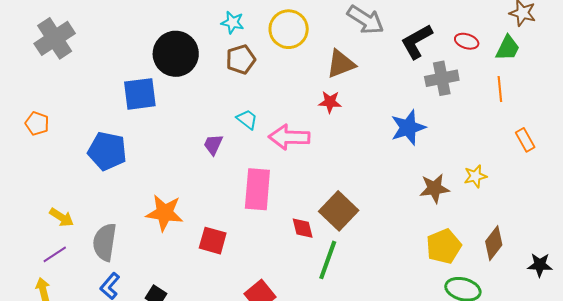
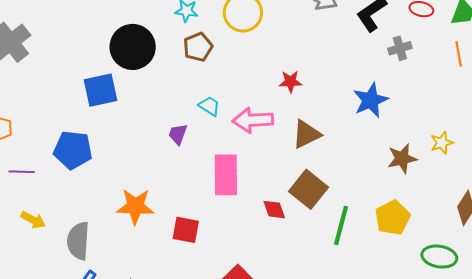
brown triangle: (341, 64) -> (306, 134), moved
gray cross: (442, 78) -> (400, 48), size x0.7
yellow pentagon: (444, 246) -> (393, 218), moved
purple line: (55, 254) -> (22, 172), moved, turned 40
green line: (328, 260) -> (341, 225), moved

